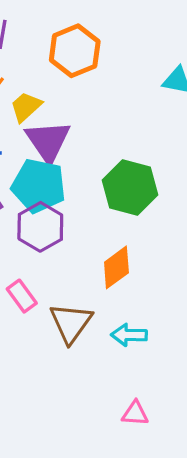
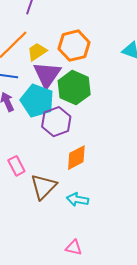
orange hexagon: (75, 51) -> (74, 46), moved
green hexagon: (130, 188) -> (74, 88), moved
purple hexagon: (40, 227) -> (56, 122), moved

